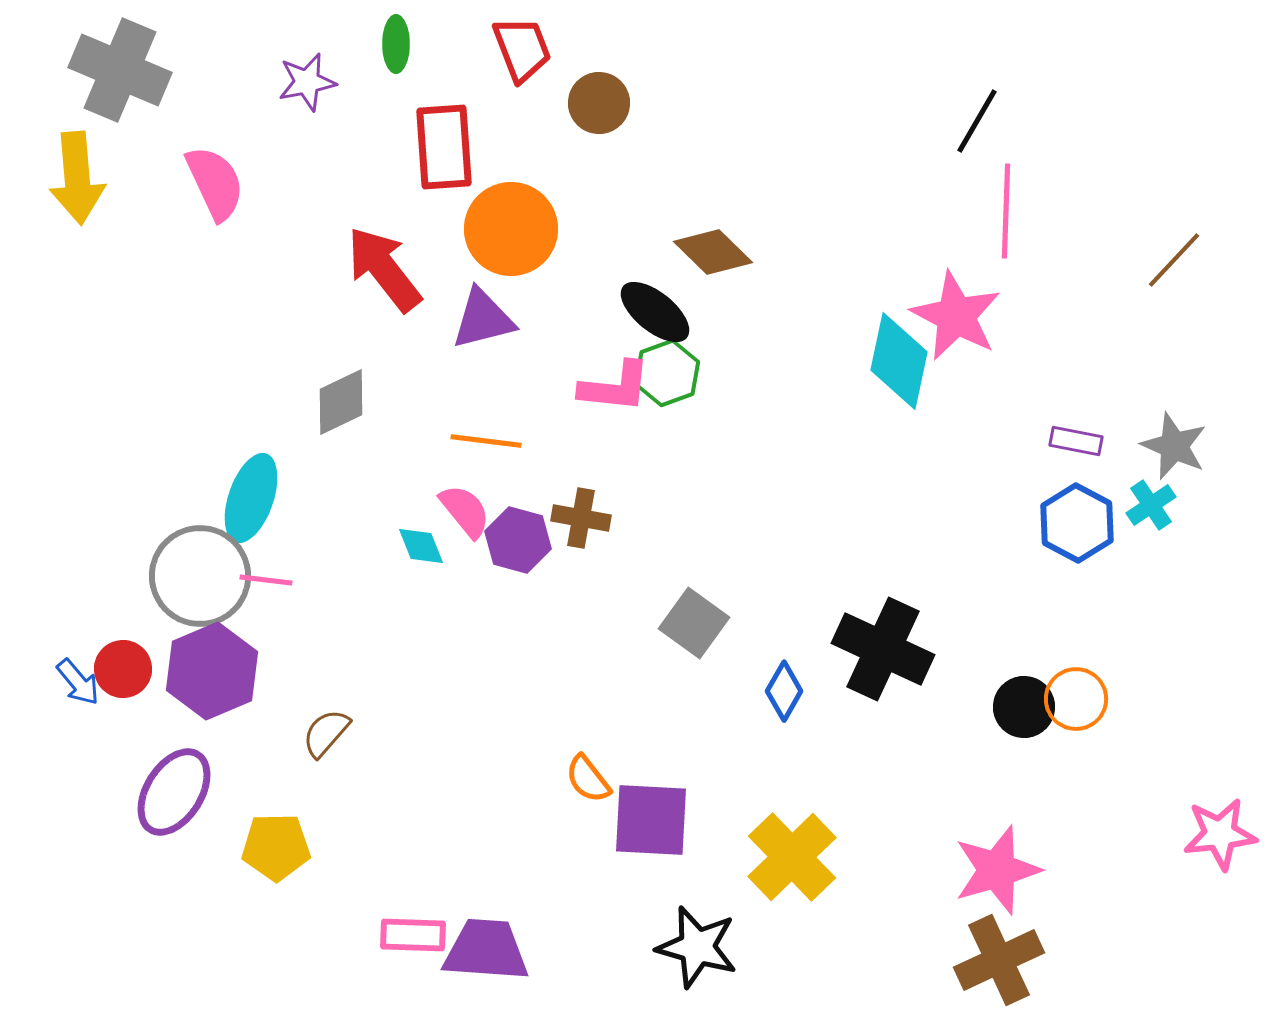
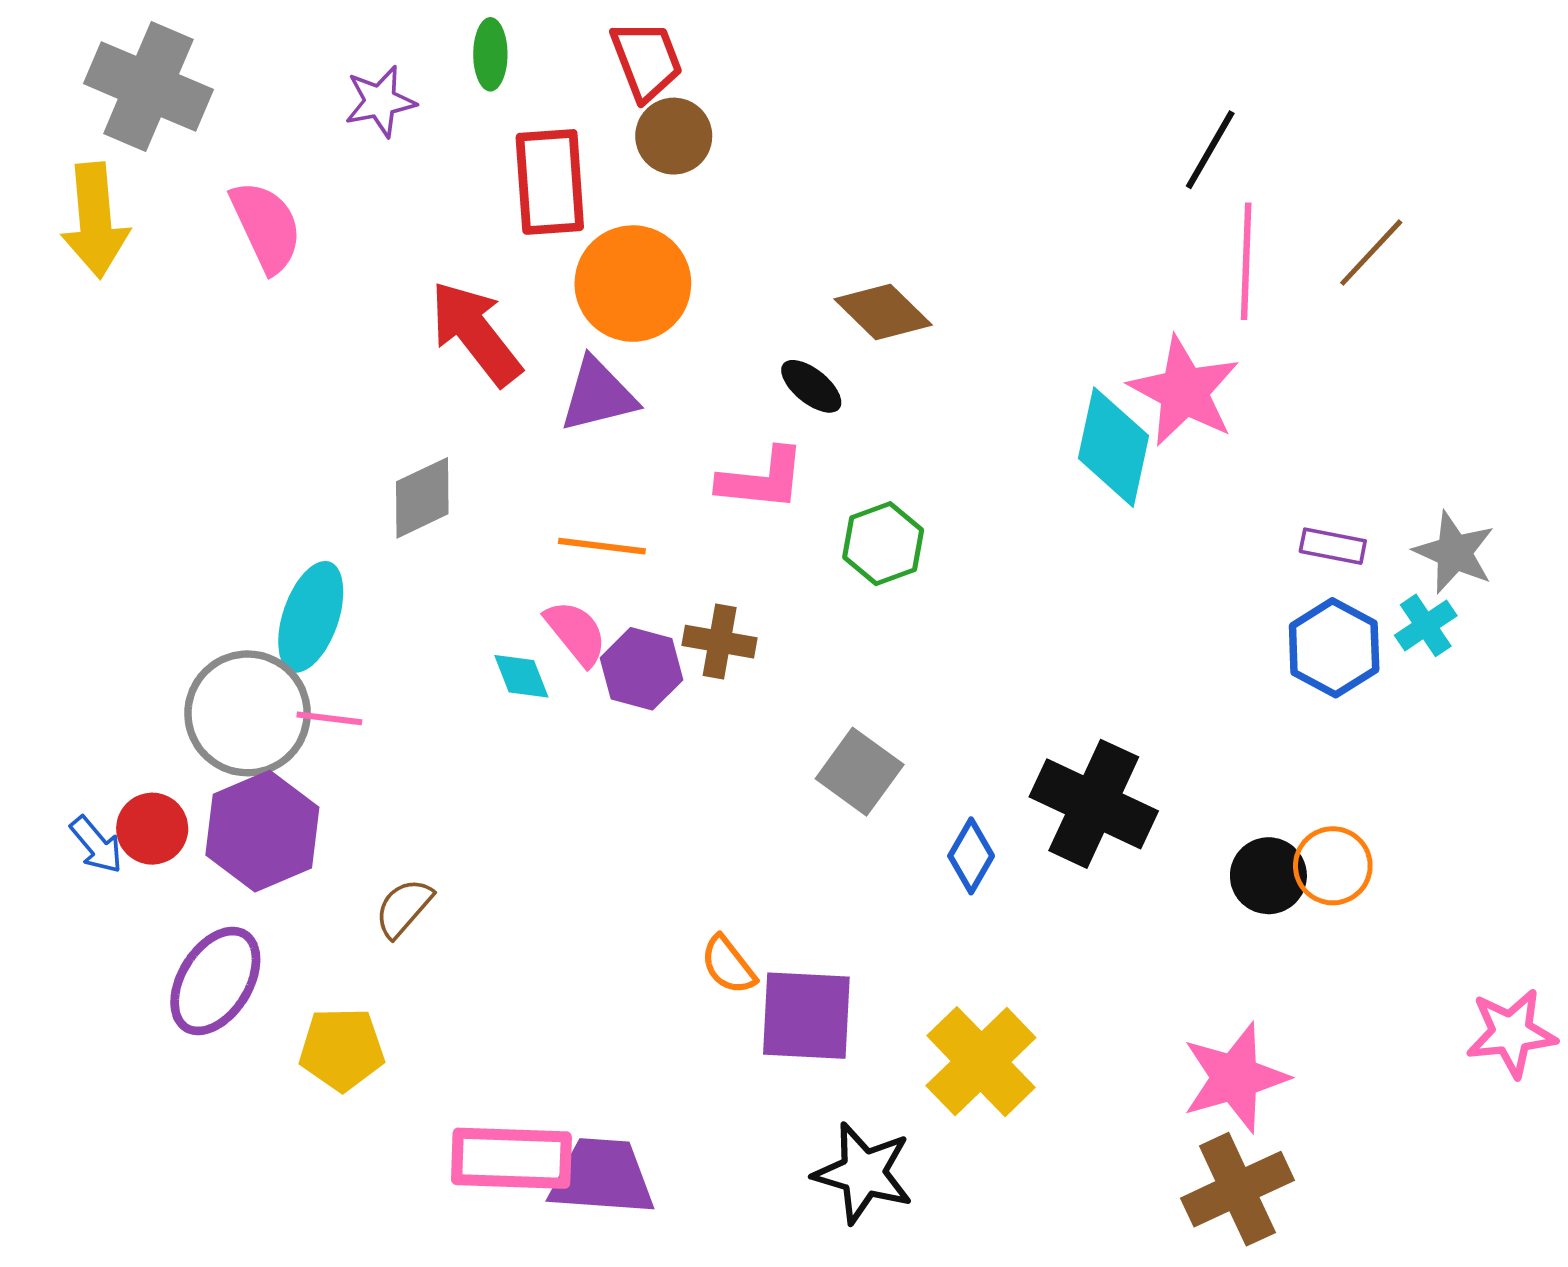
brown circle: (599, 103) -> (674, 136), moved
brown line: (1174, 260) -> (1371, 253), moved
black ellipse: (655, 312) -> (811, 386), size x0.7
green hexagon: (667, 373) -> (883, 544), moved
pink rectangle: (413, 935) -> (511, 1158), size x1.5

